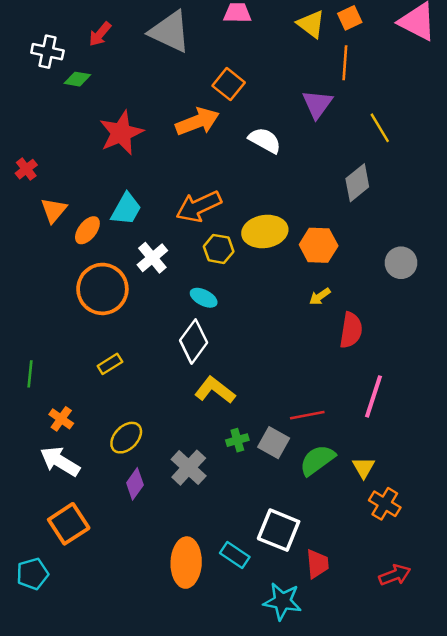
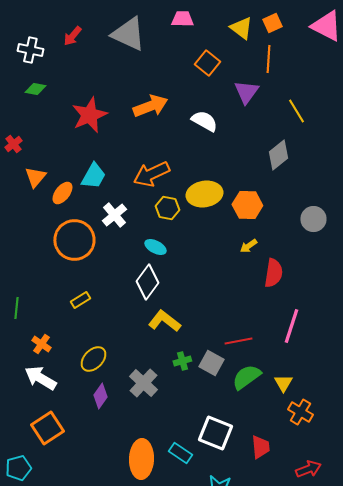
green diamond: (77, 79) -> (35, 89), moved
orange square: (229, 84) -> (207, 63), moved
red trapezoid: (317, 564) -> (260, 447), moved

